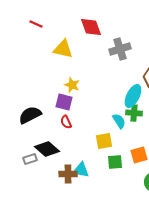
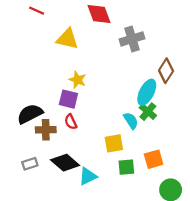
green cross: (134, 113) -> (148, 112), turned 35
black diamond: (47, 149) -> (65, 163), moved
cyan triangle: (81, 170) -> (88, 176), turned -36
brown cross: (68, 174) -> (46, 130), moved

